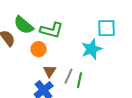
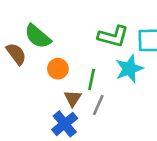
green L-shape: (52, 30) -> (113, 36), moved
green line: (80, 80) -> (92, 79), moved

